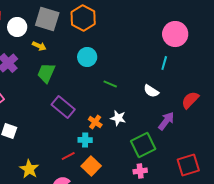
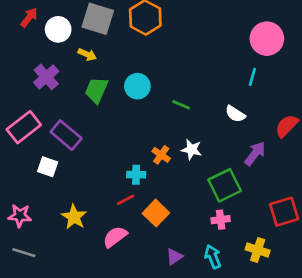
cyan circle: (87, 57) -> (137, 86), moved
purple rectangle: (63, 107) -> (66, 135), moved
cyan cross: (85, 140) -> (136, 175), moved

